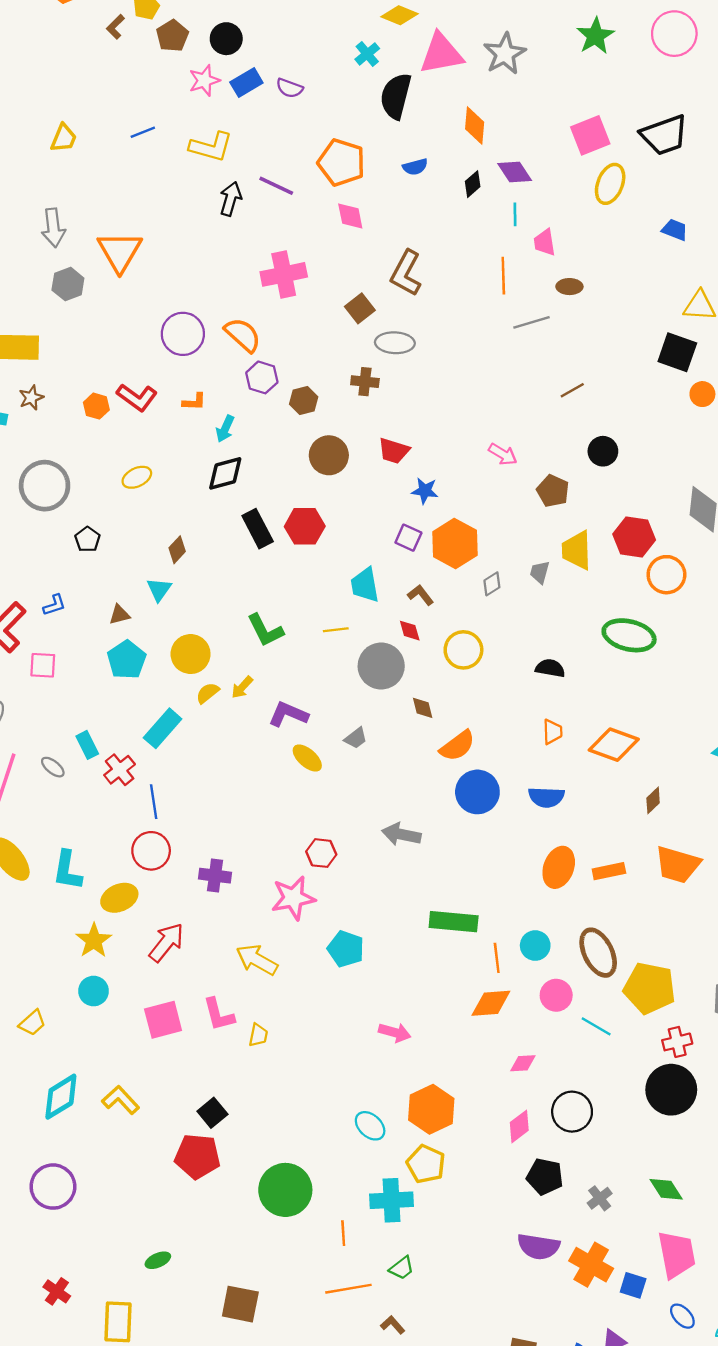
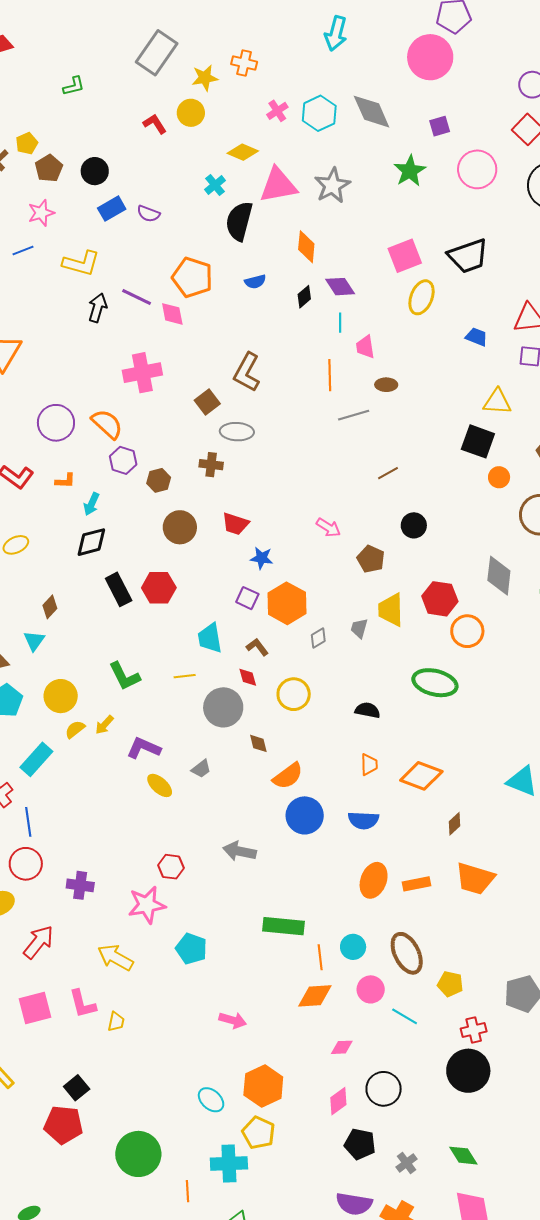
pink star: (204, 80) -> (41, 213), moved
pink diamond: (350, 216) -> (172, 314), moved
yellow pentagon: (649, 988) -> (450, 984), size x0.6

